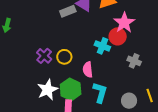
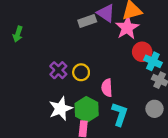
pink star: (124, 23) -> (127, 28), moved
cyan cross: (102, 46) -> (153, 61), moved
gray circle: (129, 101) -> (154, 109), moved

